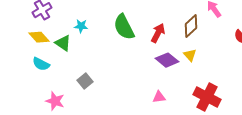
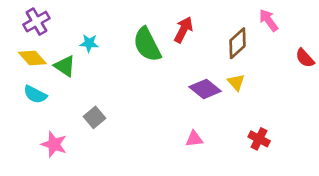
red arrow: (158, 33) -> (183, 30), moved
red cross: (207, 97) -> (259, 139), size x0.6

